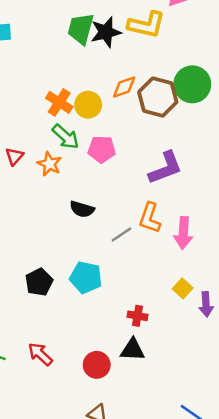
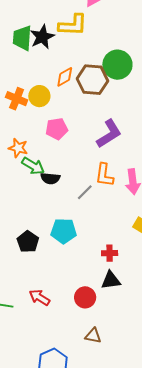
green arrow: (66, 137) -> (33, 166), moved

